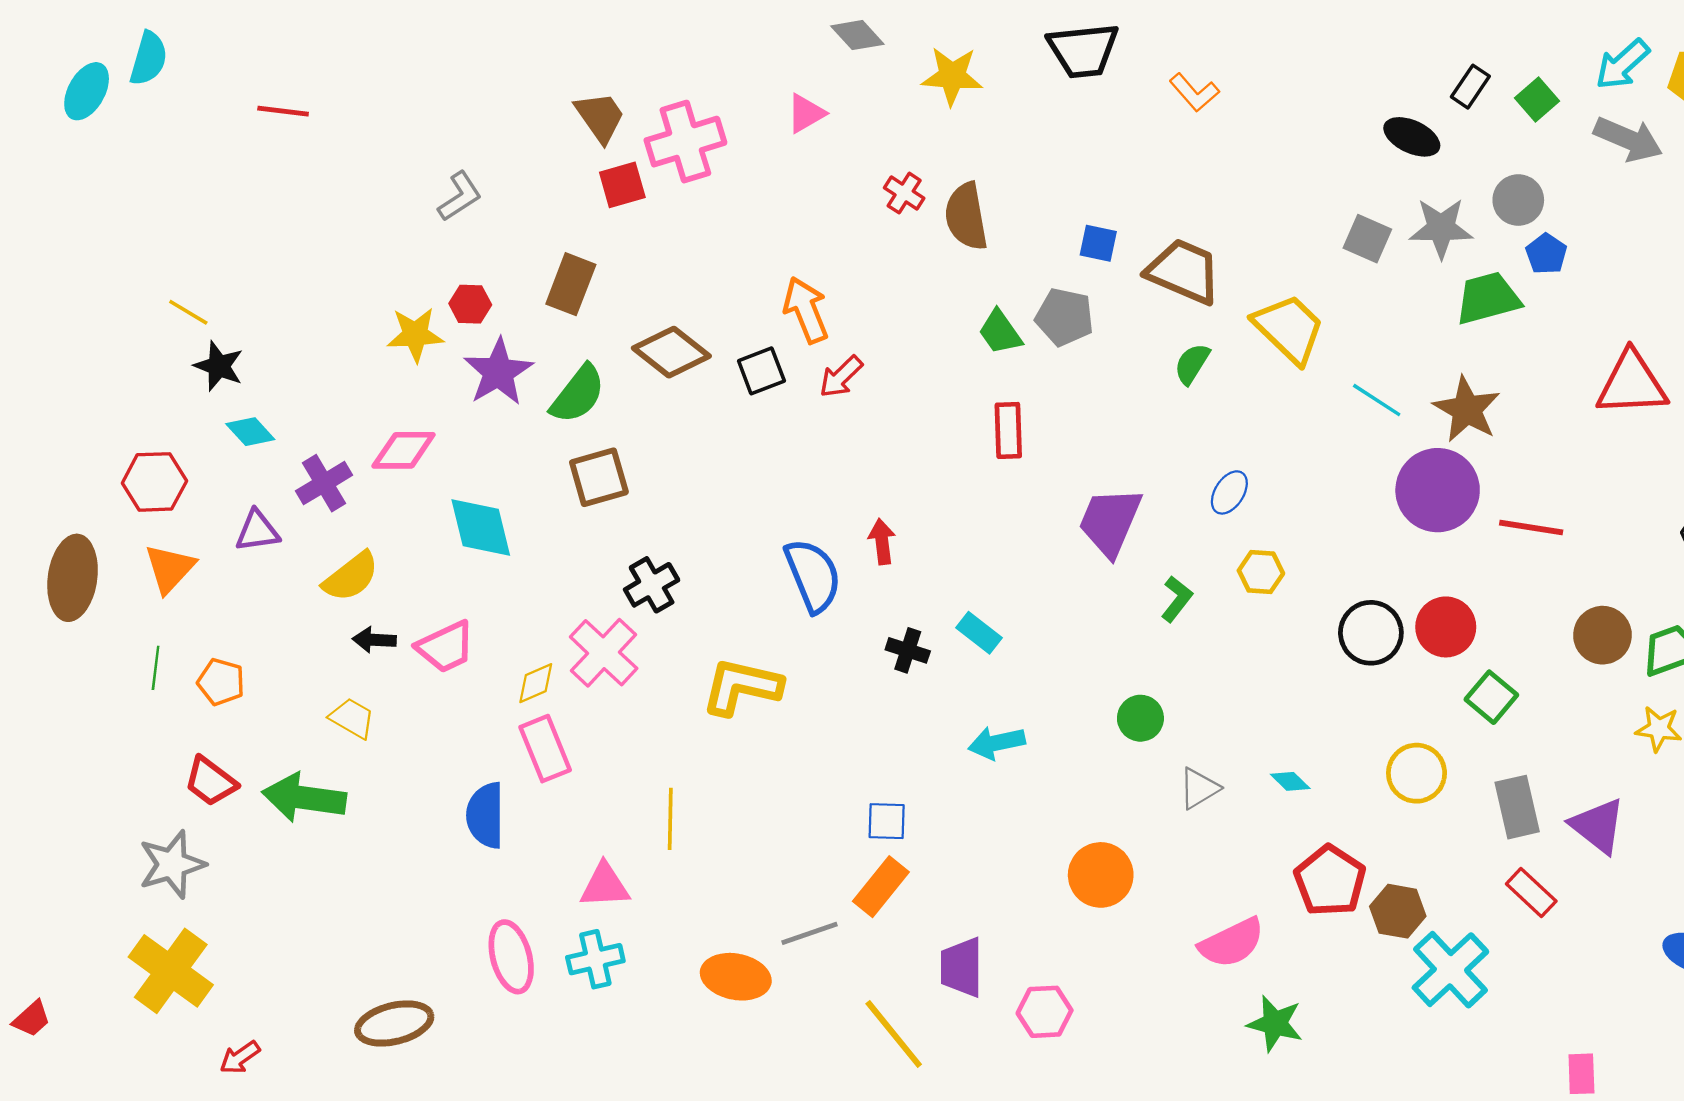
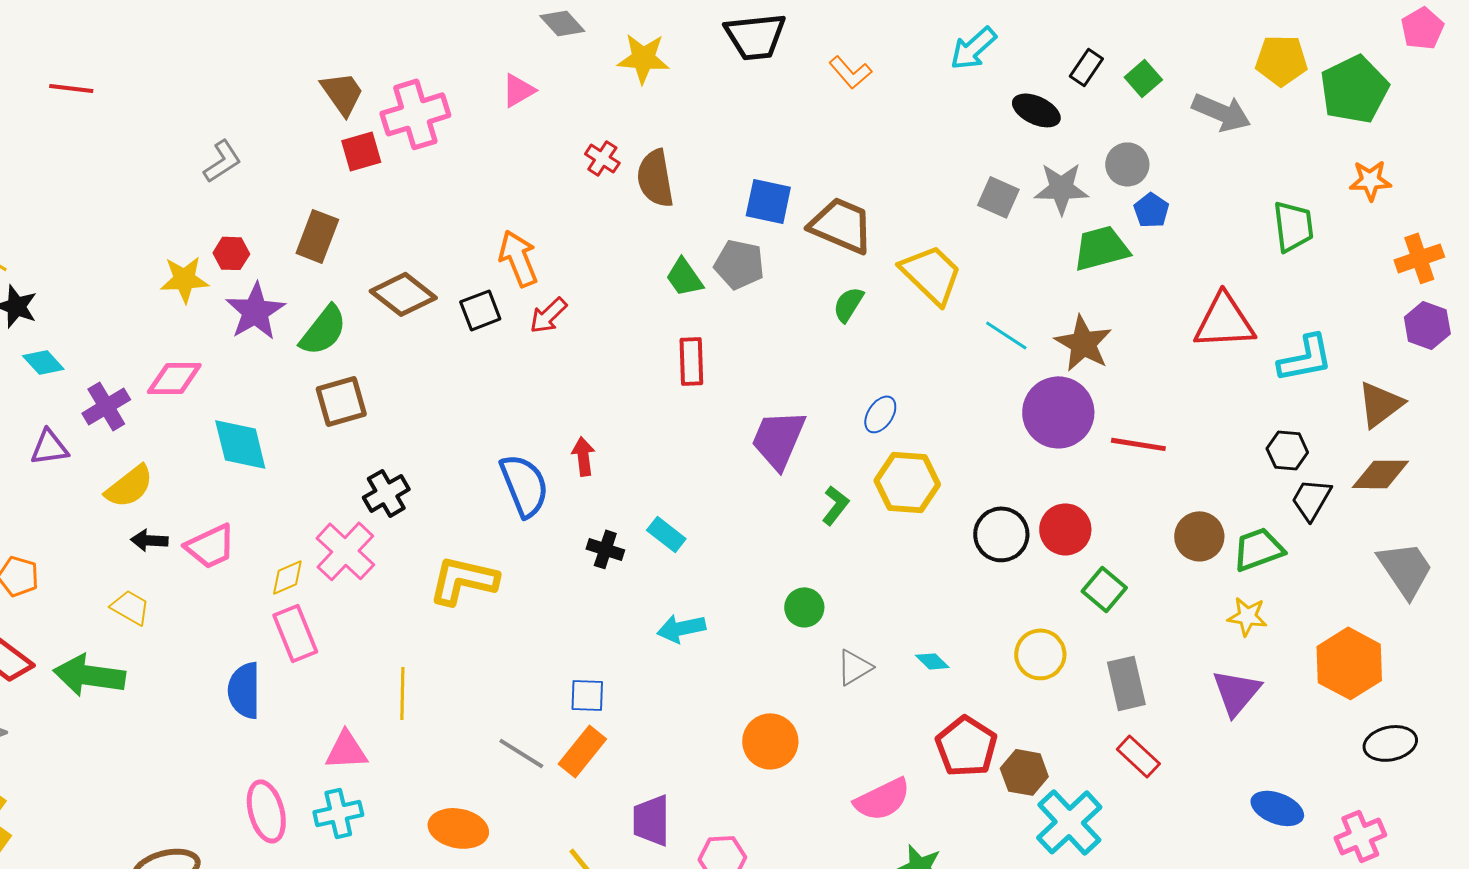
cyan arrow: (1622, 64) -> (973, 48), moved
blue square: (1098, 243) -> (768, 201), size x1.4
yellow hexagon: (1261, 572) -> (907, 482), size x1.6
purple triangle: (1598, 826) -> (1236, 692), moved, turned 32
gray line: (809, 933) -> (521, 753), moved, turned 51

